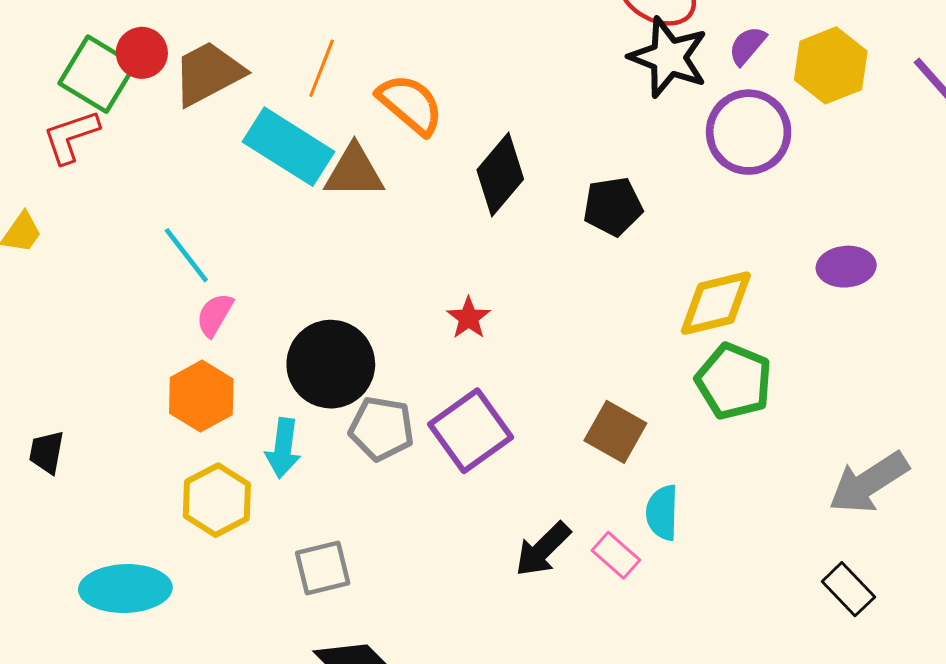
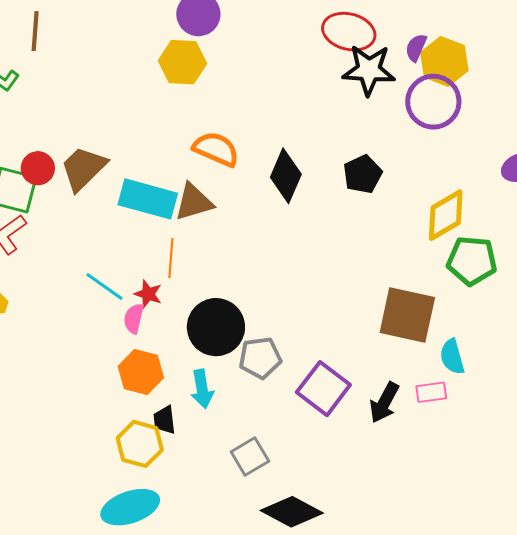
yellow hexagon: (831, 65) -> (444, 61), moved
orange line: (322, 68) -> (171, 258), moved
red star: (469, 318) -> (148, 294), moved
purple square: (471, 431) -> (323, 389), moved
brown square: (615, 432) -> (407, 315), size x1.5
black trapezoid: (47, 452) -> (164, 420), moved
yellow hexagon: (217, 500) -> (140, 444), moved
pink rectangle: (616, 555) -> (431, 392), turned -32

